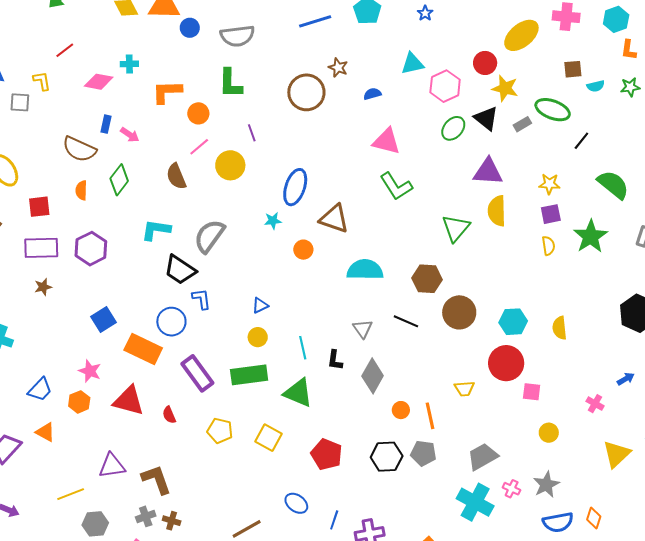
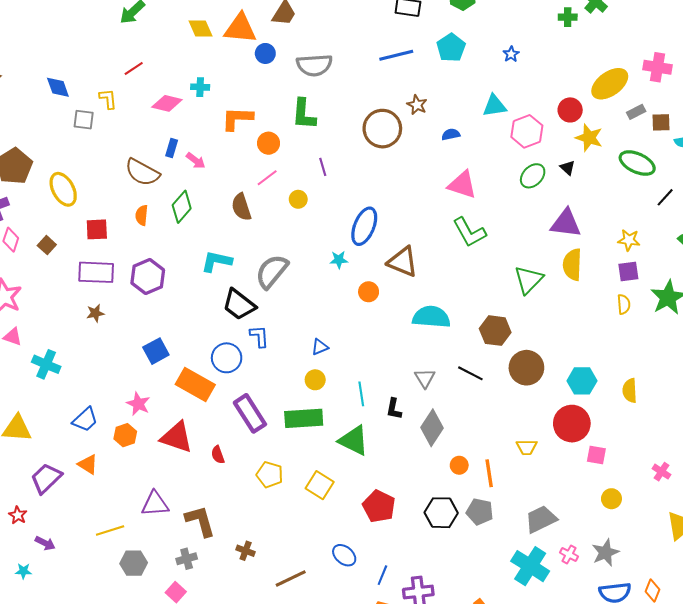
black triangle: (486, 118) -> (568, 168), size x0.6
gray rectangle: (522, 124) -> (636, 112), moved
yellow circle: (230, 165) -> (298, 199), size x0.6
brown cross: (172, 521) -> (246, 551), moved

